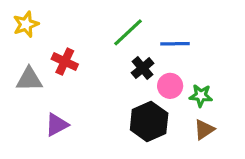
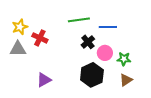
yellow star: (26, 24) -> (20, 27), moved
green line: (128, 32) -> (79, 20), turned 35
purple triangle: (57, 125) -> (44, 80), moved

